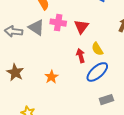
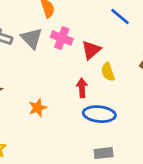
yellow semicircle: (97, 49) -> (108, 72), moved
blue ellipse: (97, 72) -> (99, 114), turned 35

